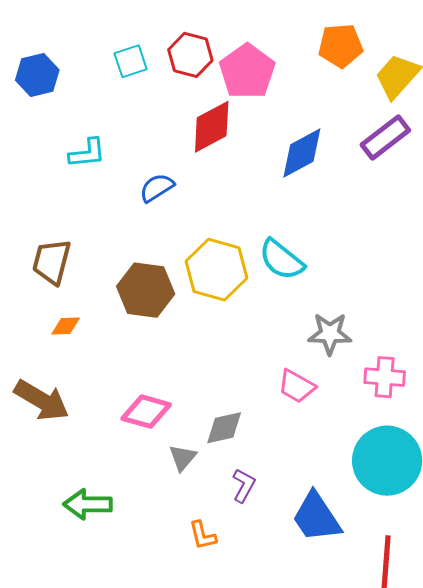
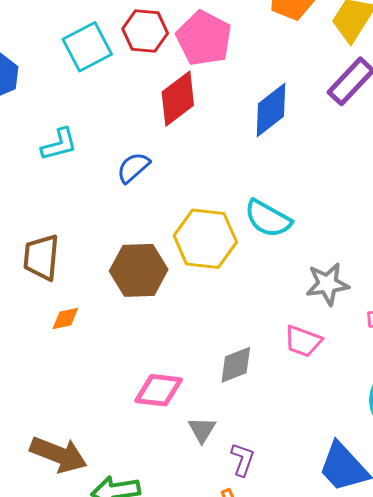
cyan square: (131, 61) -> (87, 47), size x1.4
brown arrow: (42, 400) -> (59, 455), moved
gray diamond: (224, 428) -> (236, 365), moved
purple L-shape: (244, 485) -> (243, 459), moved

